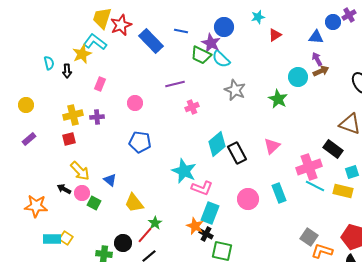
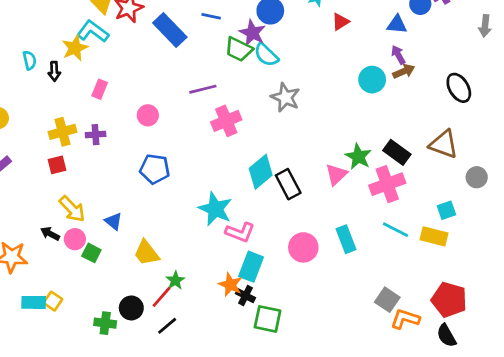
green star: (278, 99) -> (358, 157), moved
pink cross: (192, 107) -> (226, 121), size x1.5
black rectangle: (333, 149) -> (397, 152), moved
pink cross: (309, 167) -> (387, 184), moved

